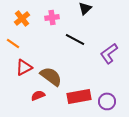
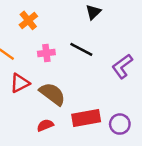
pink cross: (52, 17) -> (46, 53), moved
orange cross: (22, 18) -> (28, 20), moved
red semicircle: (38, 95) -> (45, 125), moved

